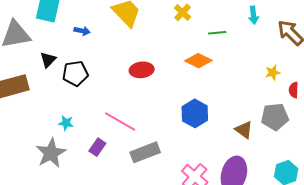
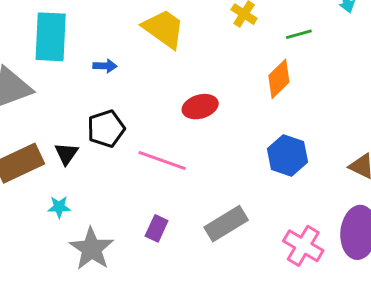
black triangle: (48, 60) -> (66, 154), moved
orange diamond: (198, 61) -> (279, 79), turned -60
pink line: (120, 122) -> (162, 160), moved
cyan star: (66, 123) -> (59, 207), moved

